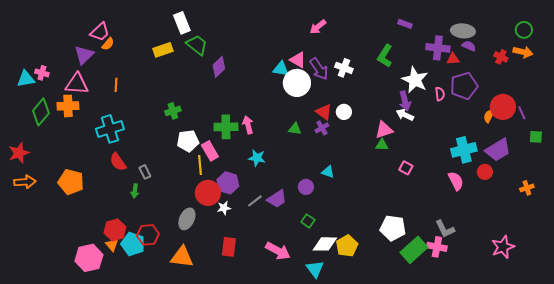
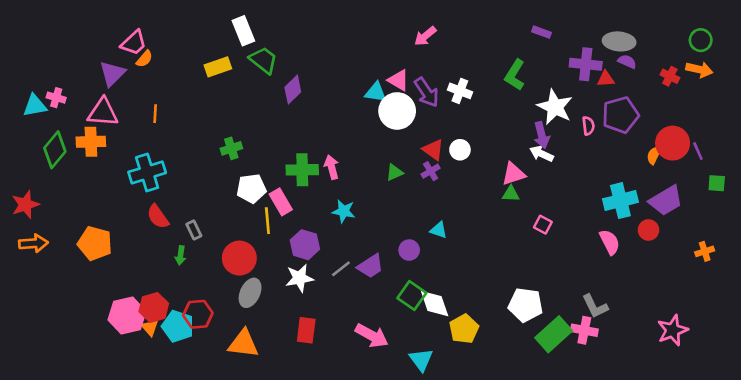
green triangle: (295, 129) -> (394, 172), turned -32
red circle: (208, 193) -> (239, 258), moved
white star: (224, 208) -> (300, 278), size x1.5
green square: (308, 221) -> (412, 295), size x1.5
white diamond: (325, 244) -> (435, 304), moved, turned 70
pink hexagon: (89, 258) -> (127, 316), moved

